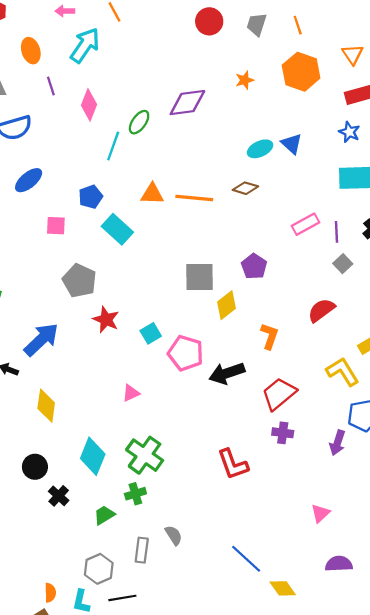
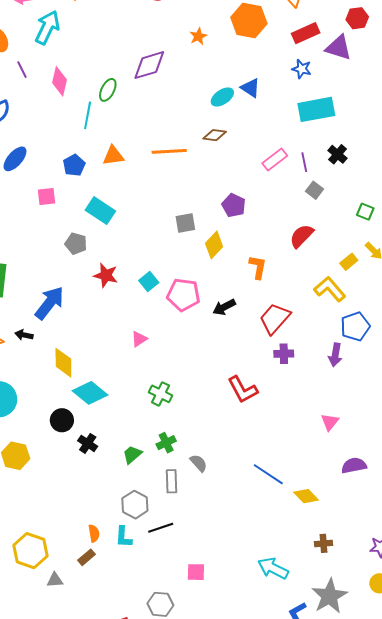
orange triangle: (152, 194) -> (113, 156), moved
cyan rectangle: (117, 229) -> (100, 211), moved
gray square: (200, 277) -> (185, 223), size x0.7
gray pentagon: (79, 281) -> (76, 244), size x0.7
black arrow: (227, 373) -> (224, 307), size x0.7
green cross: (145, 455) -> (161, 394), size x0.7
cyan diamond: (93, 456) -> (90, 393), moved, turned -64
green cross: (135, 494) -> (166, 443), moved

